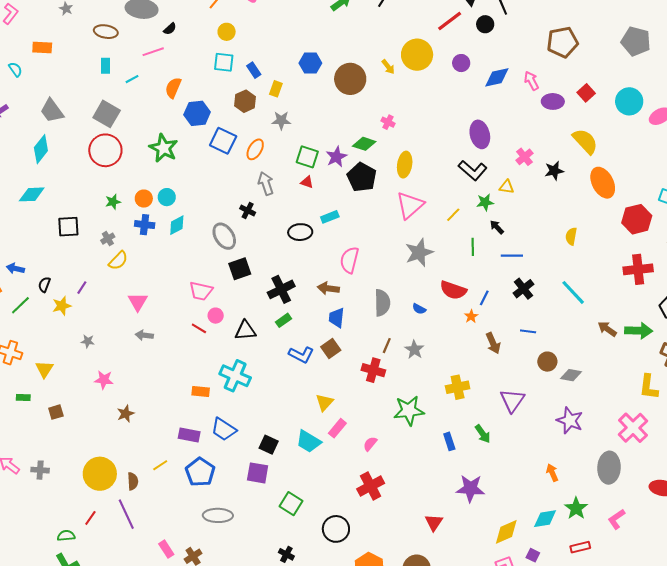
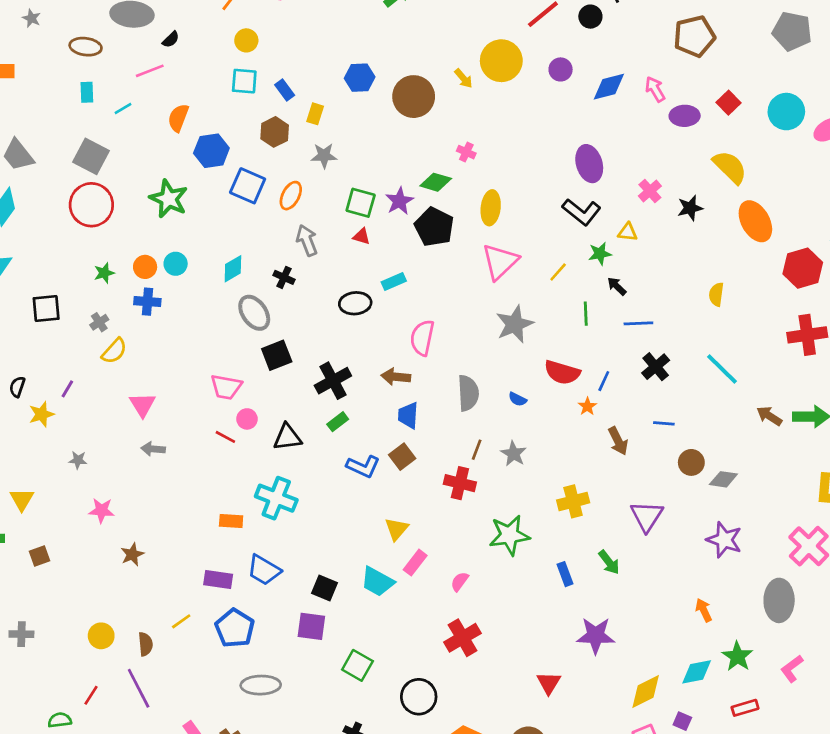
cyan diamond: (177, 225) -> (233, 269), moved
yellow circle: (100, 474) -> (101, 636), size x0.6

